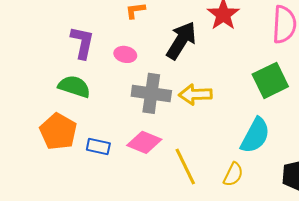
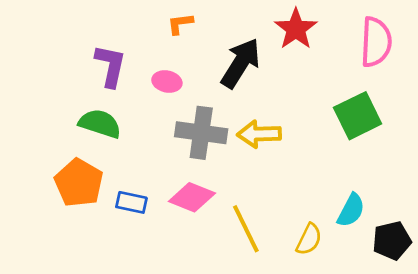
cyan semicircle: (255, 135) -> (351, 210), moved, size x0.7

